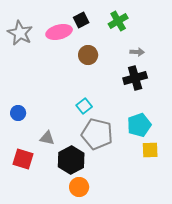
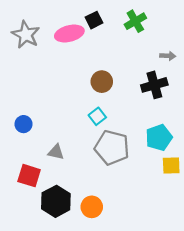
gray arrow: (137, 52) -> (168, 56), moved
brown circle: (88, 55) -> (102, 82), moved
black hexagon: (71, 160) -> (56, 201), moved

